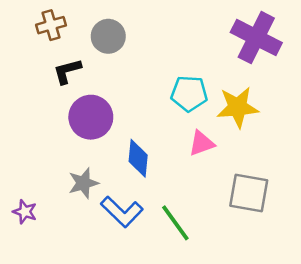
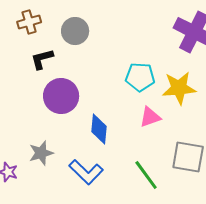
gray star: (83, 183) -> (41, 153), moved
green line: (175, 223) -> (146, 175), moved

